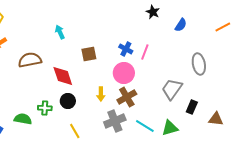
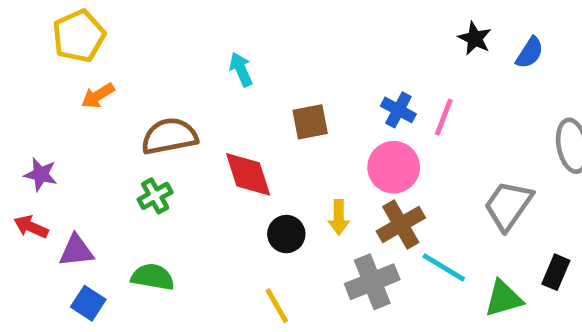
black star: (153, 12) -> (475, 38), moved
black circle: (68, 101) -> (286, 234), moved
black rectangle: (192, 107) -> (556, 272), moved
green cross: (45, 108) -> (155, 196), moved, turned -32
cyan line: (145, 126) -> (444, 267), moved

